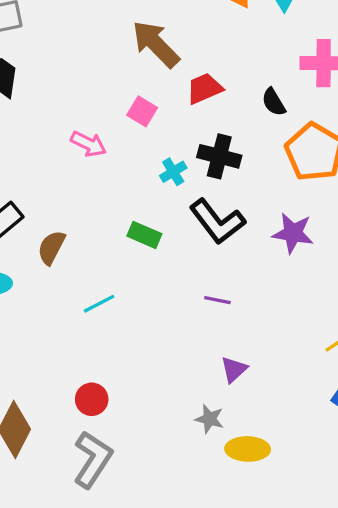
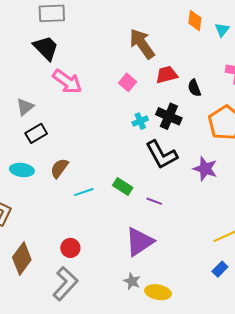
black semicircle: (274, 102) -> (194, 88), moved
pink arrow: (88, 144) -> (67, 82), moved, size x1.4
green rectangle: (144, 235) -> (123, 186), moved
brown semicircle: (51, 247) -> (59, 168), moved
purple triangle: (234, 369) -> (140, 242), moved, size x1.8
gray star: (209, 419) -> (132, 281), moved

